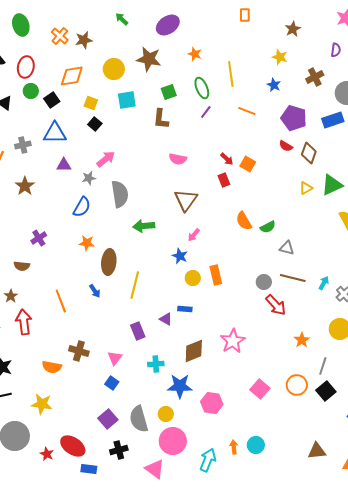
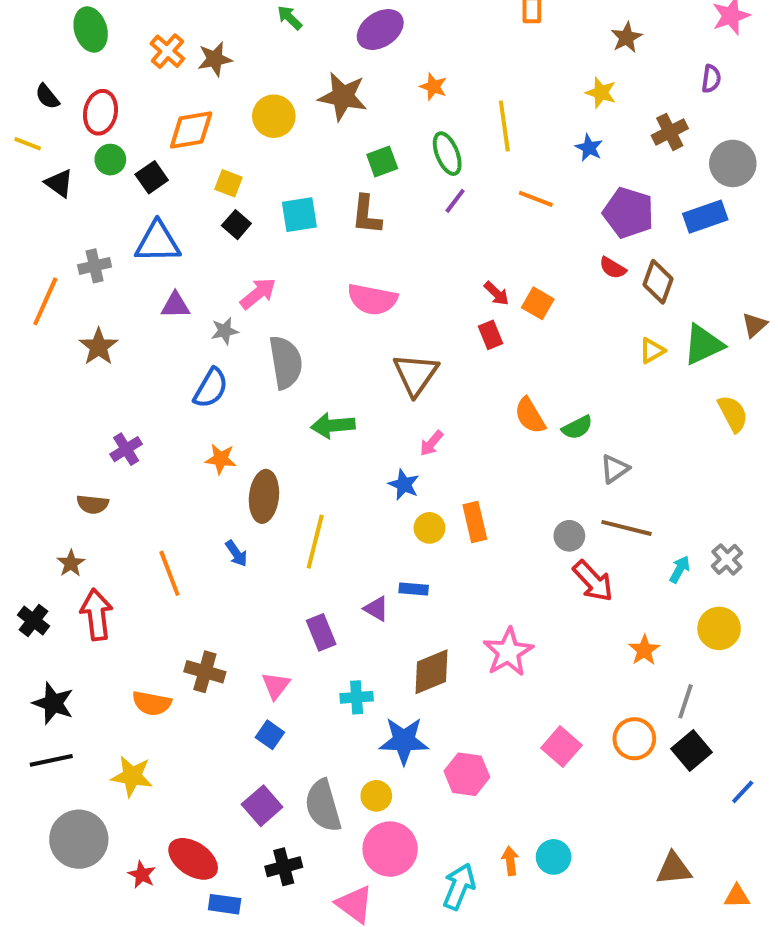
cyan square: (127, 100) -> (299, 215), moved
pink semicircle: (178, 159) -> (372, 299), moved, size x1.4
gray triangle: (287, 248) -> (615, 469), turned -49
cyan arrow: (324, 283) -> (680, 569), moved

